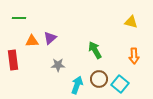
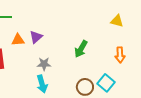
green arrow: (95, 50) -> (81, 49), turned -120
brown circle: (99, 79) -> (85, 87), moved
cyan arrow: (77, 85) -> (42, 84), moved, turned 144

